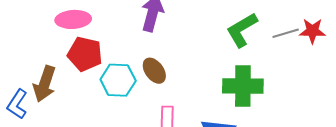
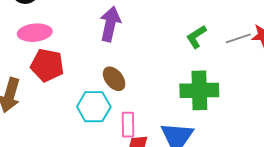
green L-shape: (242, 30) -> (196, 37), size x0.7
cyan hexagon: (118, 80) -> (94, 107), moved

